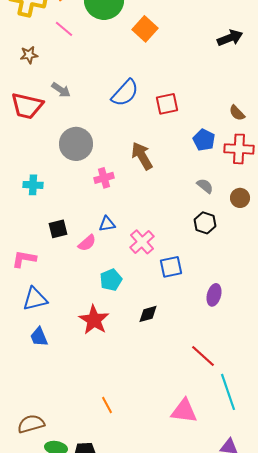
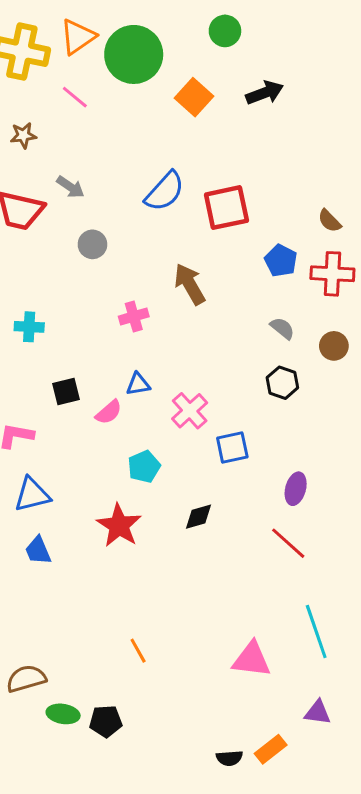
black arrow: (230, 38) -> (265, 93), moved
red square: (167, 104) -> (226, 208), size x1.4
gray circle: (76, 144) -> (92, 244), moved, size x0.6
red line: (203, 356) -> (288, 543), moved

